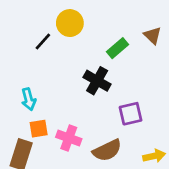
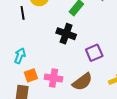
black line: (43, 42) -> (23, 13), turned -40
cyan arrow: (29, 99) -> (20, 56), turned -133

